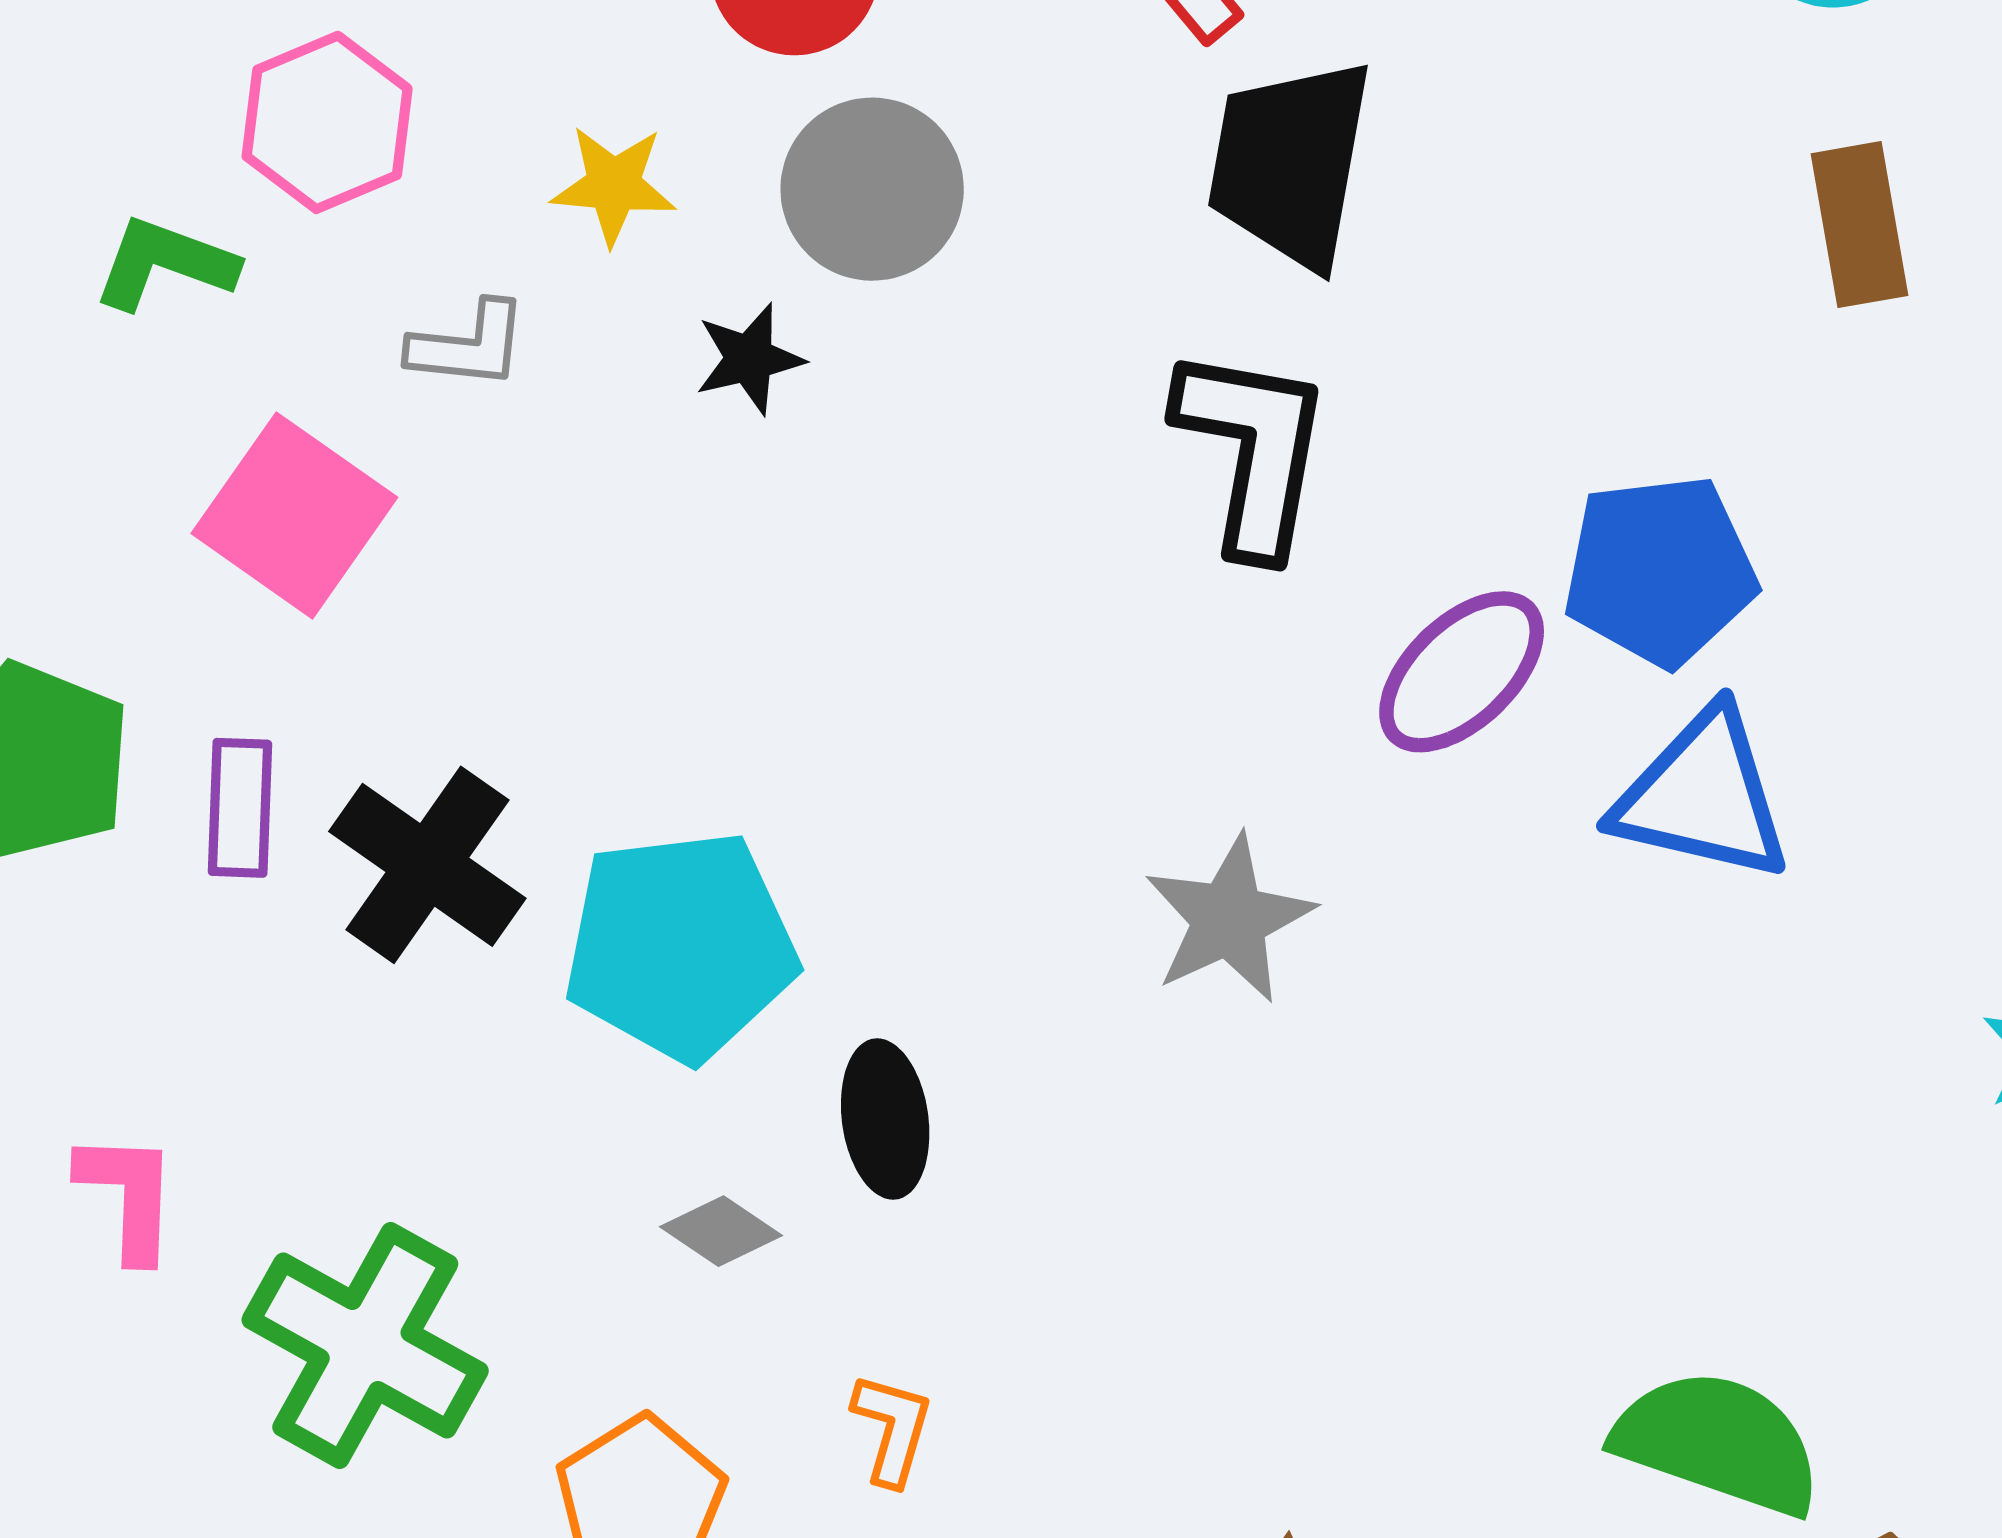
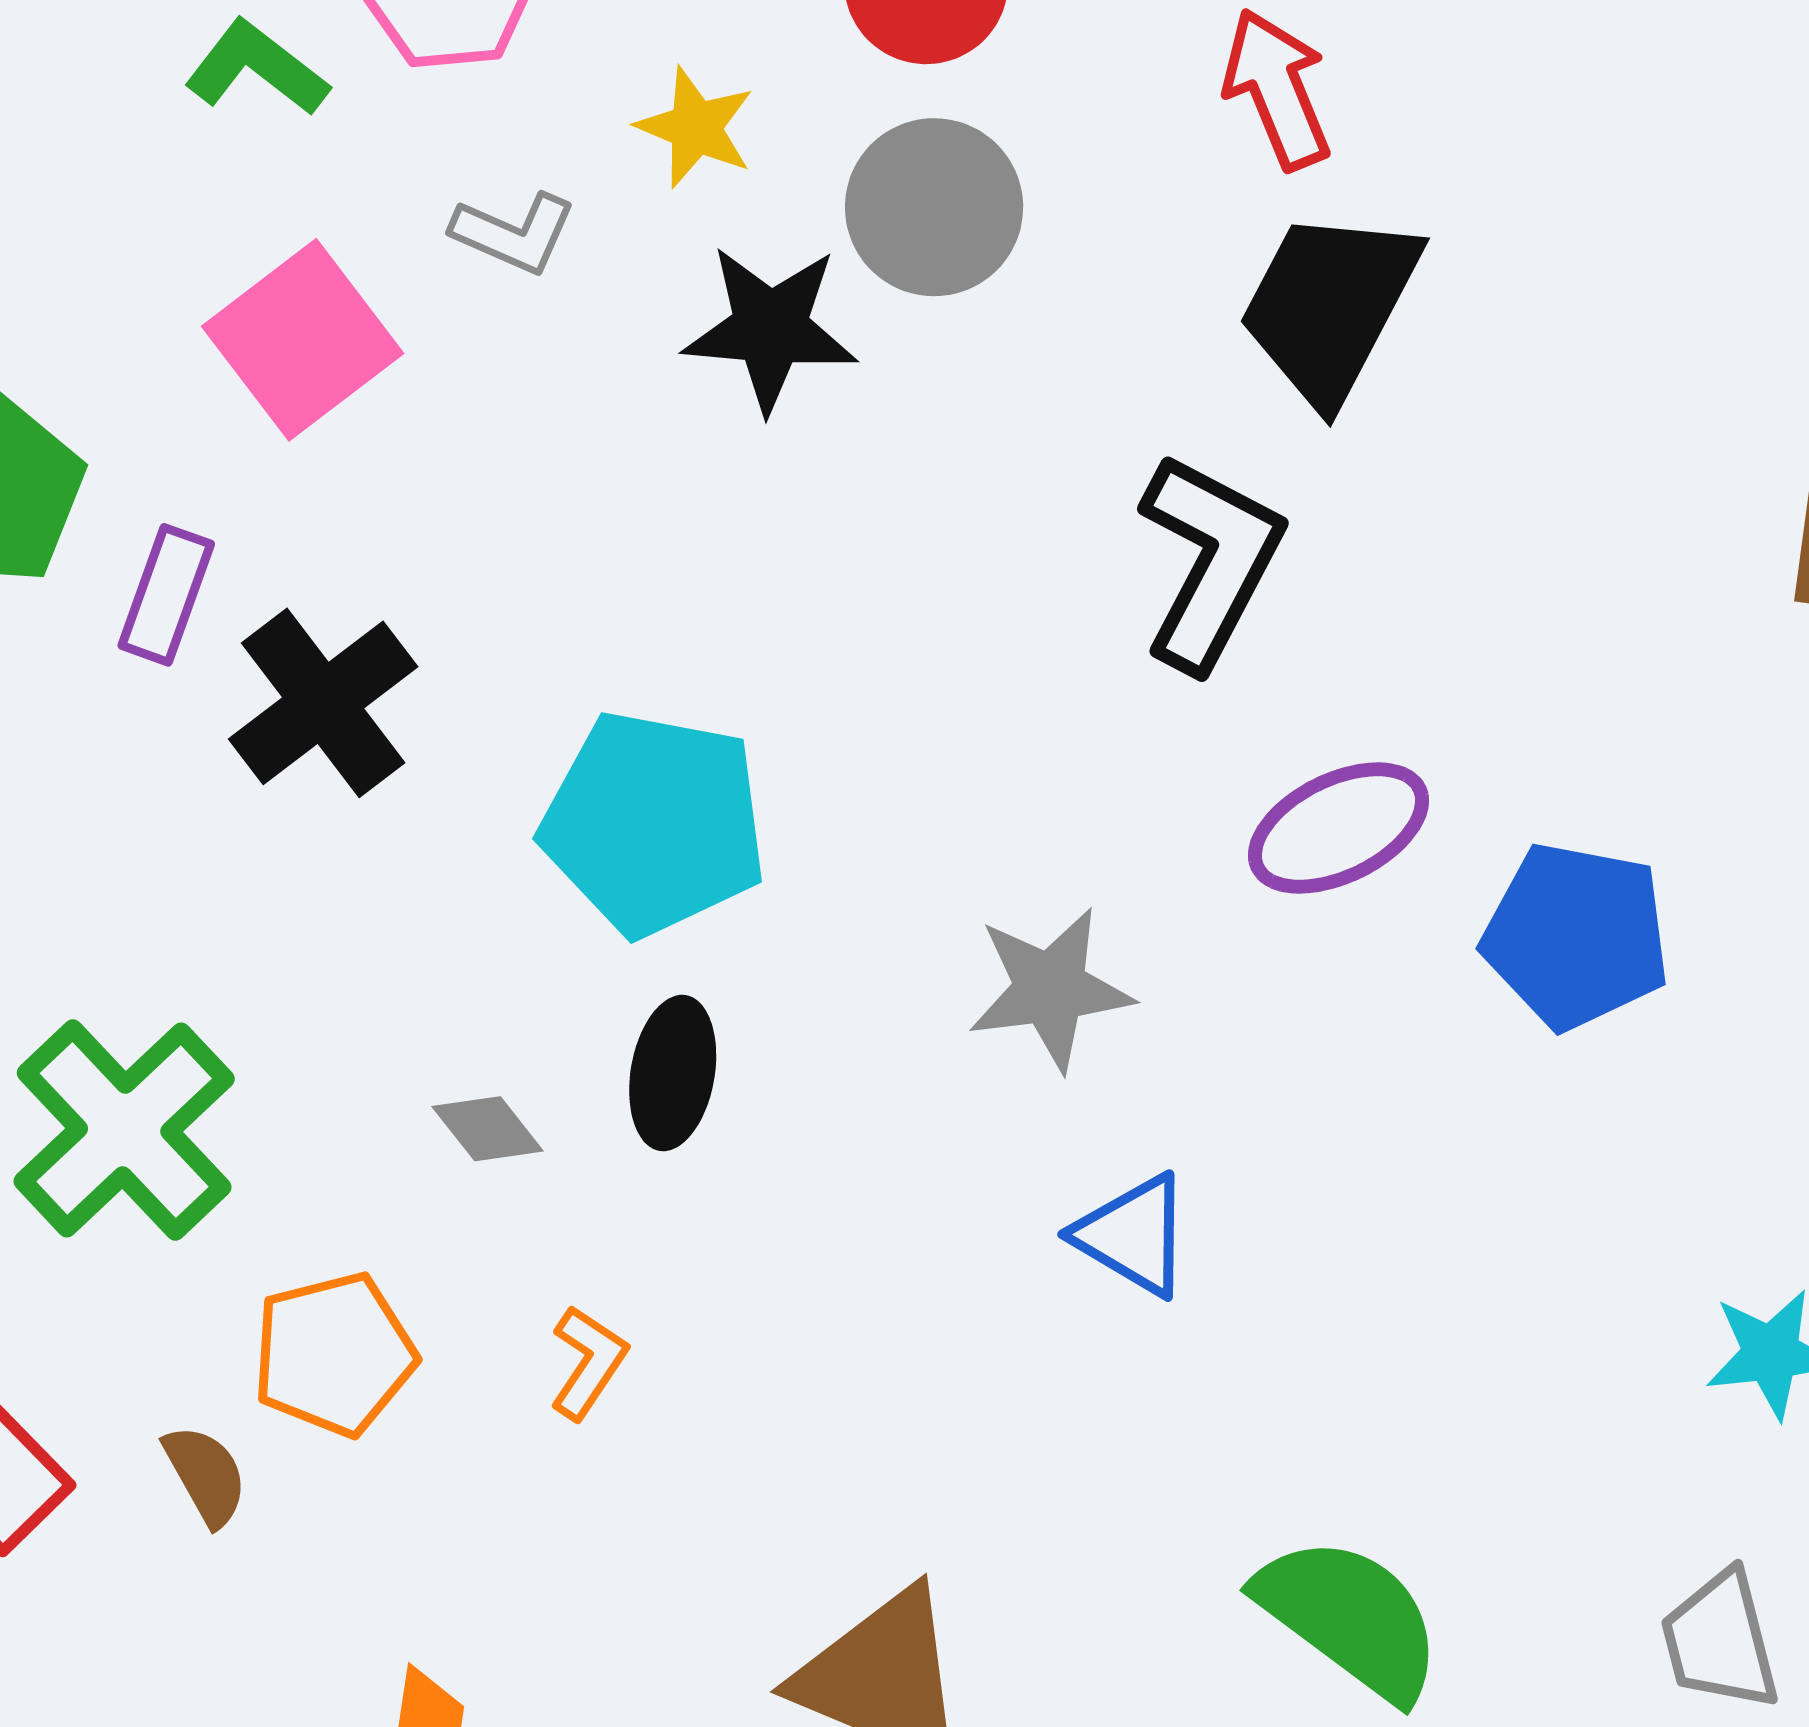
black star: (749, 359) -> (770, 328), size x1.6
blue pentagon: (1660, 570) -> (1576, 936), moved
blue triangle: (1702, 796) -> (1133, 1235), moved, size x0.7
cyan pentagon: (681, 946) -> (654, 823), moved

